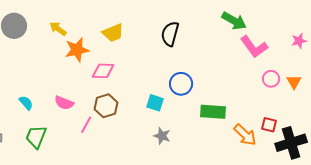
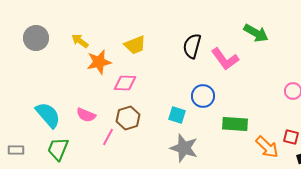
pink L-shape: (254, 47) -> (225, 59), moved
cyan semicircle: (26, 103) -> (48, 115), size x1.8
gray star: (162, 136) -> (184, 148), size x1.6

